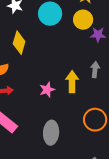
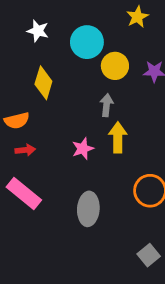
yellow circle: (83, 20) -> (115, 66), moved
gray arrow: (95, 70) -> (107, 105), moved

